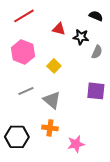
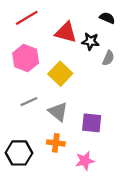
red triangle: (59, 29) -> (66, 32), size x1.5
yellow square: (54, 66) -> (60, 74), size x1.5
purple square: (96, 91) -> (92, 123), moved

